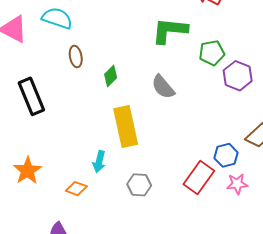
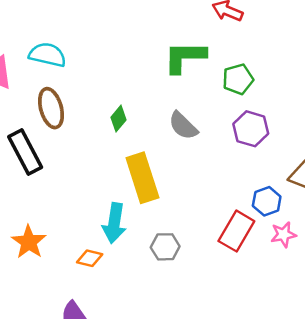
brown ellipse: (76, 56) -> (51, 108), moved, size x1.5
purple hexagon: (238, 76) -> (251, 129), moved
cyan arrow: (99, 162) -> (114, 223), size x1.5

